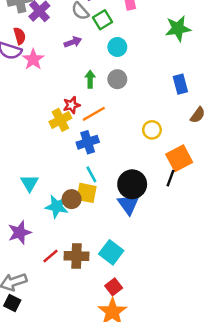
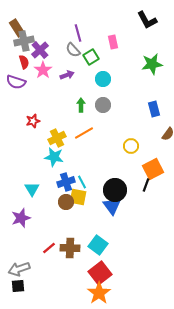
red semicircle: (20, 36) -> (24, 62), moved
pink star: (33, 59) -> (43, 70), moved
red star: (72, 105) -> (33, 121), moved
blue cross: (88, 142) -> (66, 182), moved
cyan star: (57, 207) -> (54, 157), moved
purple star: (20, 233) -> (21, 218), moved
red square: (114, 287) -> (100, 273), size x1.6
black square: (12, 303) -> (18, 286), turned -32

